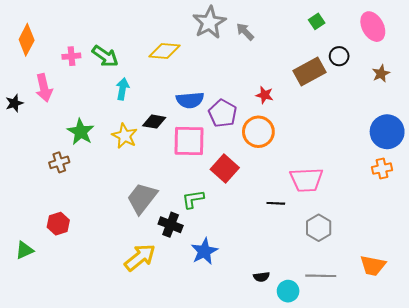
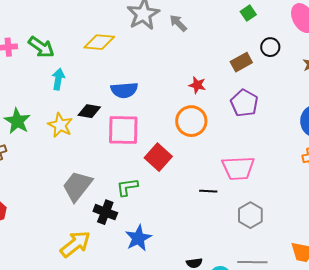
brown rectangle: (309, 72) -> (241, 62), size x0.7
purple pentagon: (223, 113) -> (244, 103), moved

